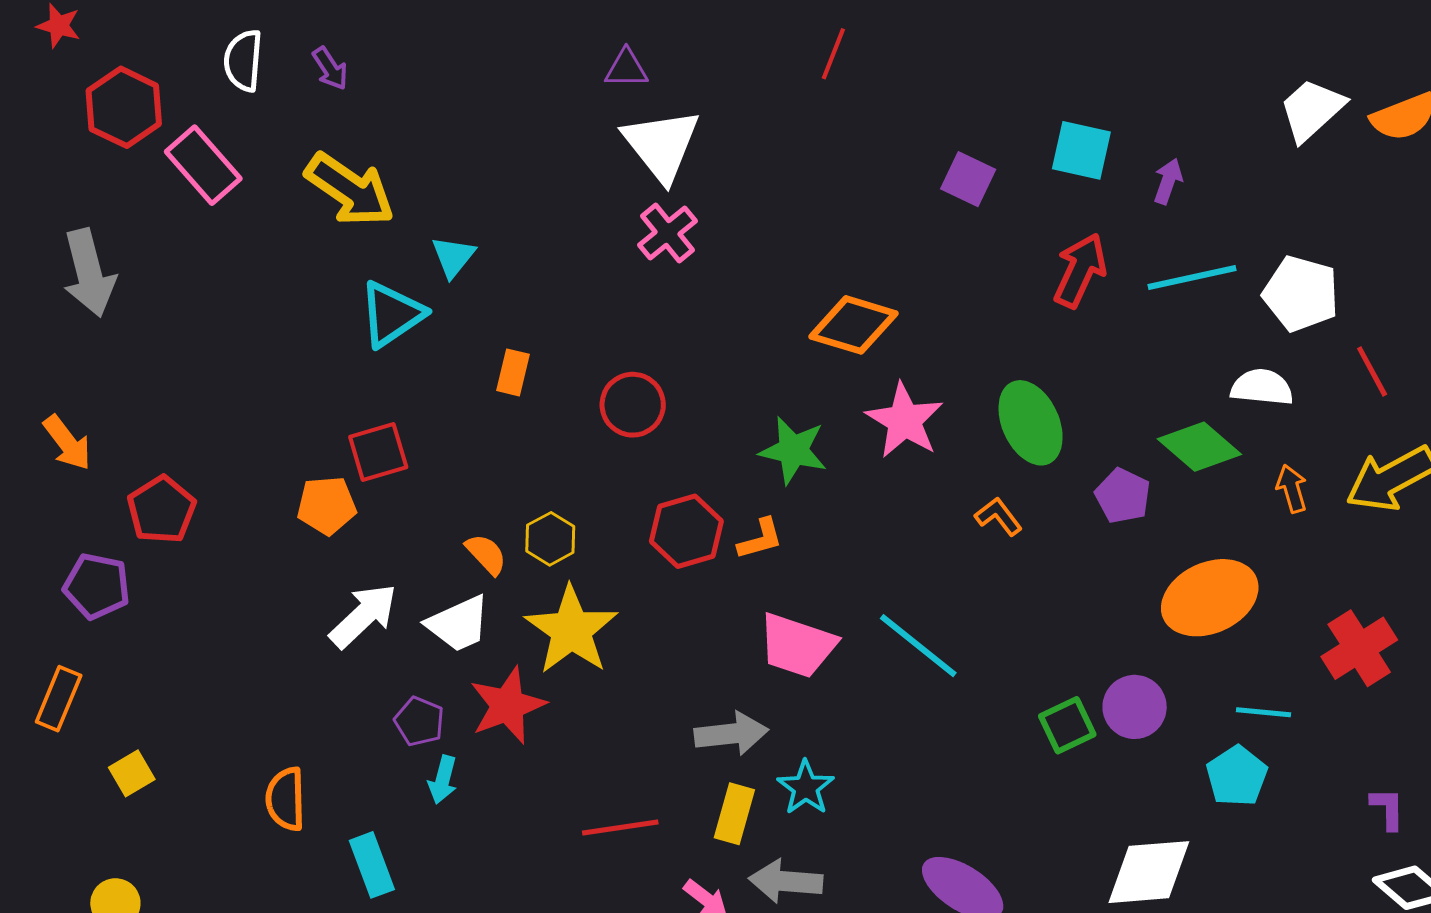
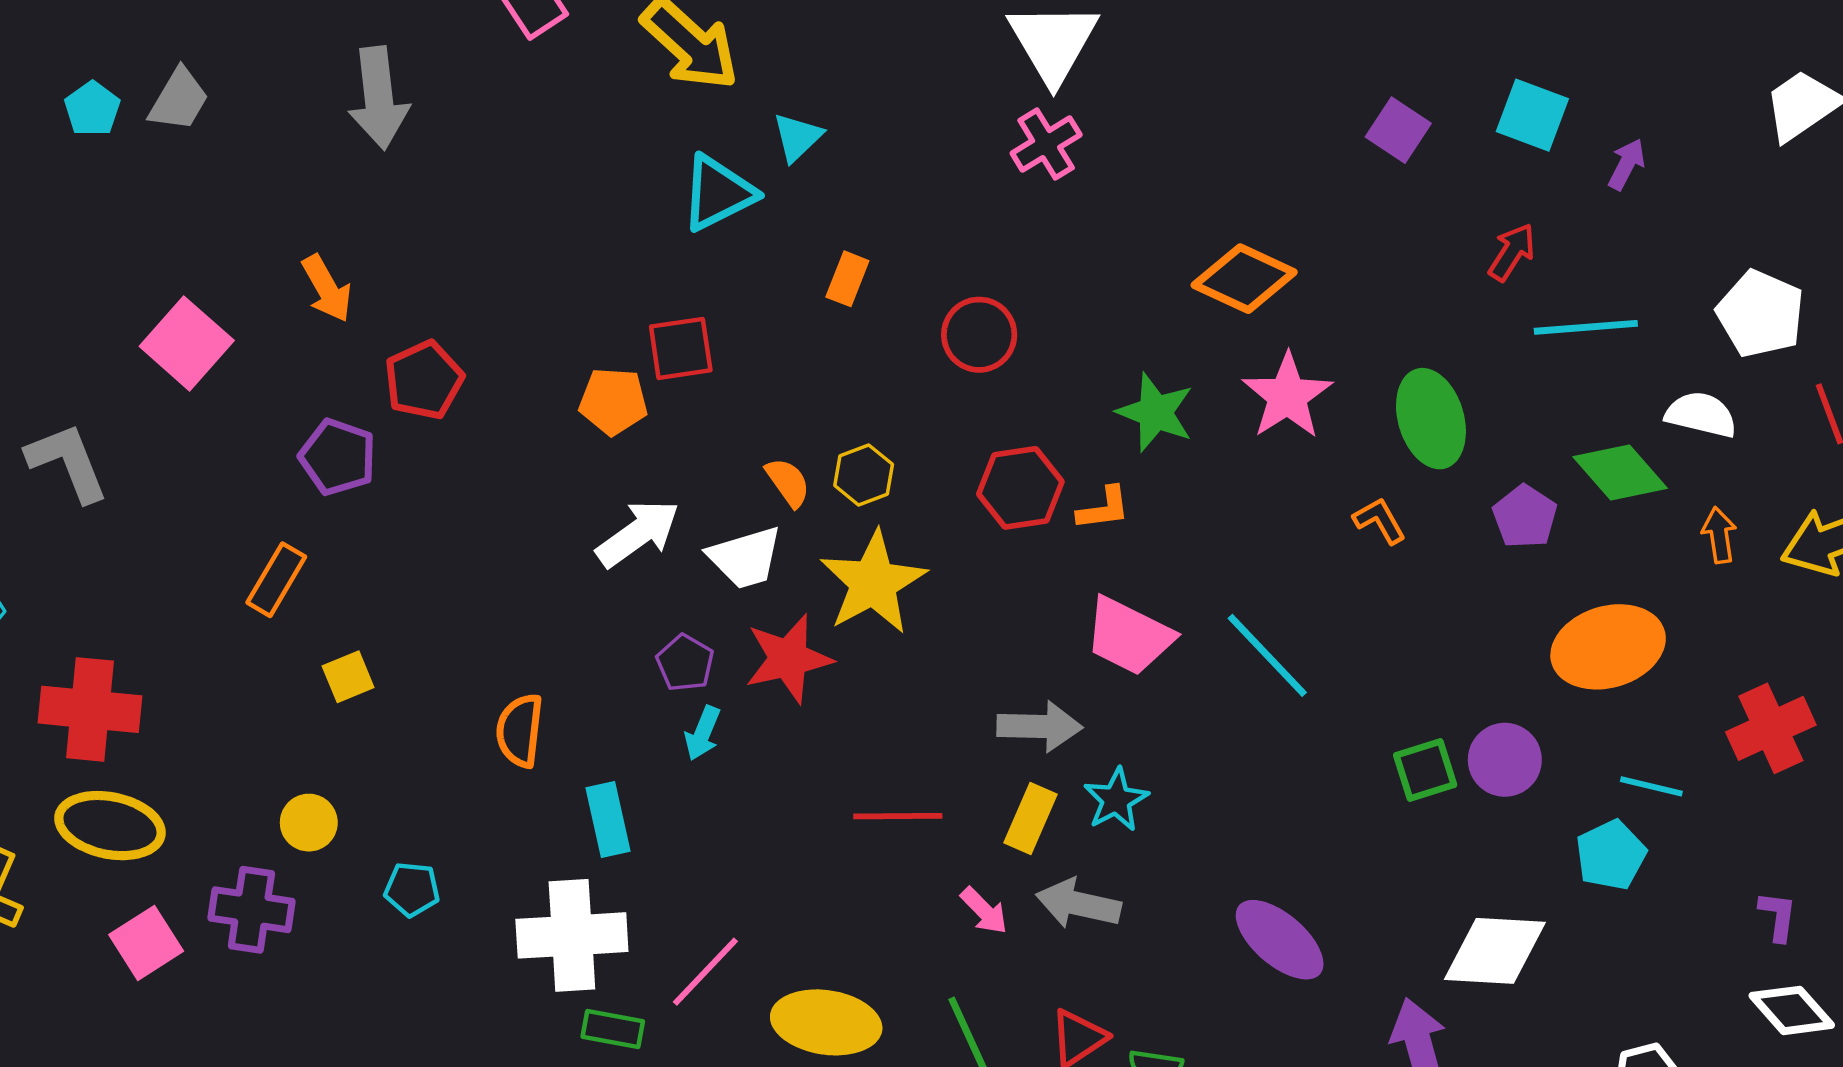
red arrow: (1080, 270) -> (1512, 252), size x0.7
cyan line: (1192, 278) -> (1586, 327), moved

